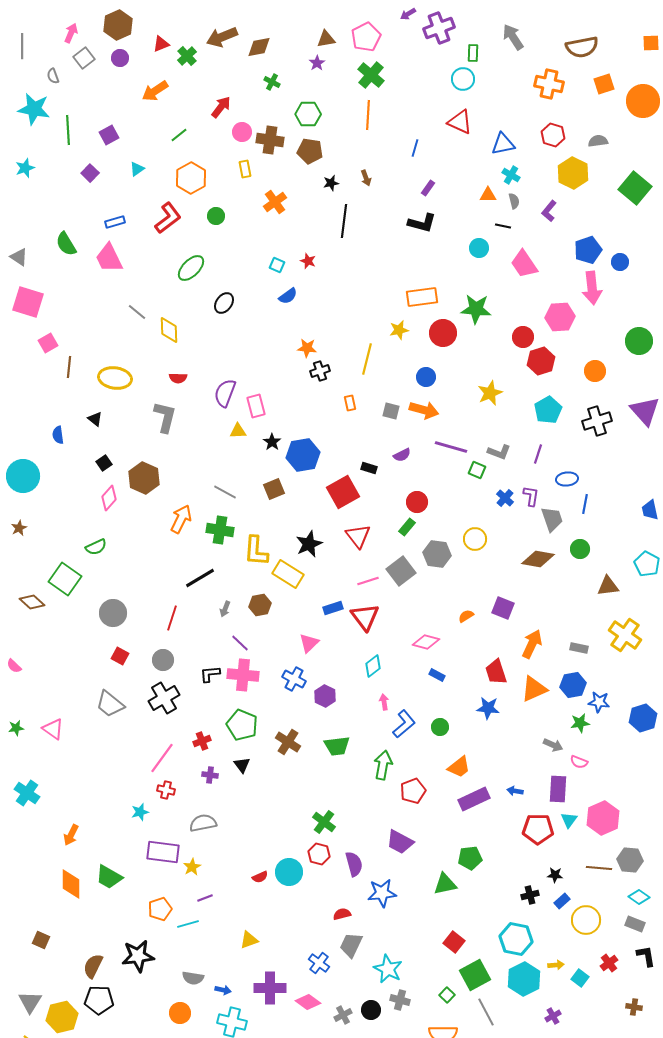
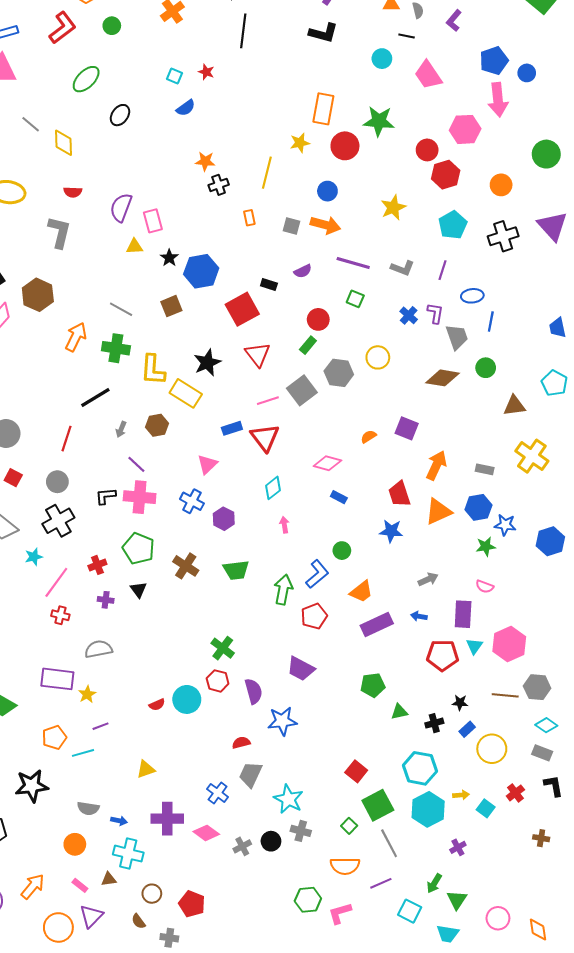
orange rectangle: (422, 297) -> (323, 109), turned -72
green square: (477, 470) -> (355, 299), moved
blue L-shape: (404, 724) -> (317, 574), moved
gray arrow: (553, 745) -> (428, 579), moved, turned -48
cyan star: (140, 812) -> (34, 557), moved
green triangle: (445, 884) -> (399, 712), moved, size x0.7

